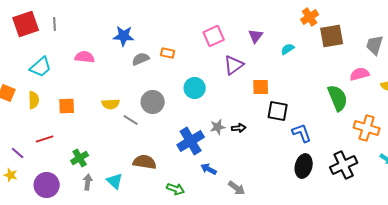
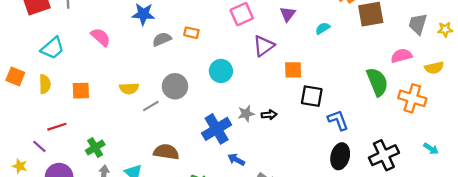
pink semicircle: (85, 57) -> (101, 37), turned 36
gray line: (131, 120) -> (151, 106), turned -63
orange cross: (367, 128) -> (412, 98), moved
purple line: (18, 153) -> (39, 146), moved

